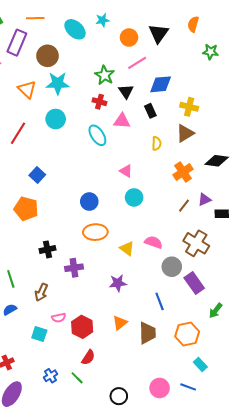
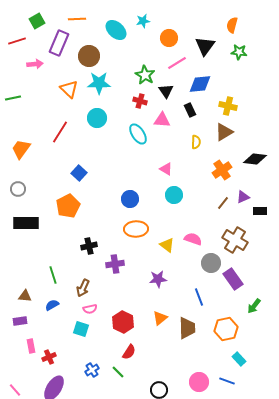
black triangle: (159, 33) -> (205, 46), moved
green star: (211, 52) -> (239, 52), moved
orange pentagon: (26, 209) -> (68, 206), turned 30
pink semicircle: (59, 318) -> (90, 309), moved

